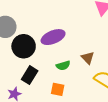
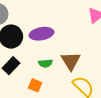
brown triangle: (88, 58) -> (71, 61), size x1.5

